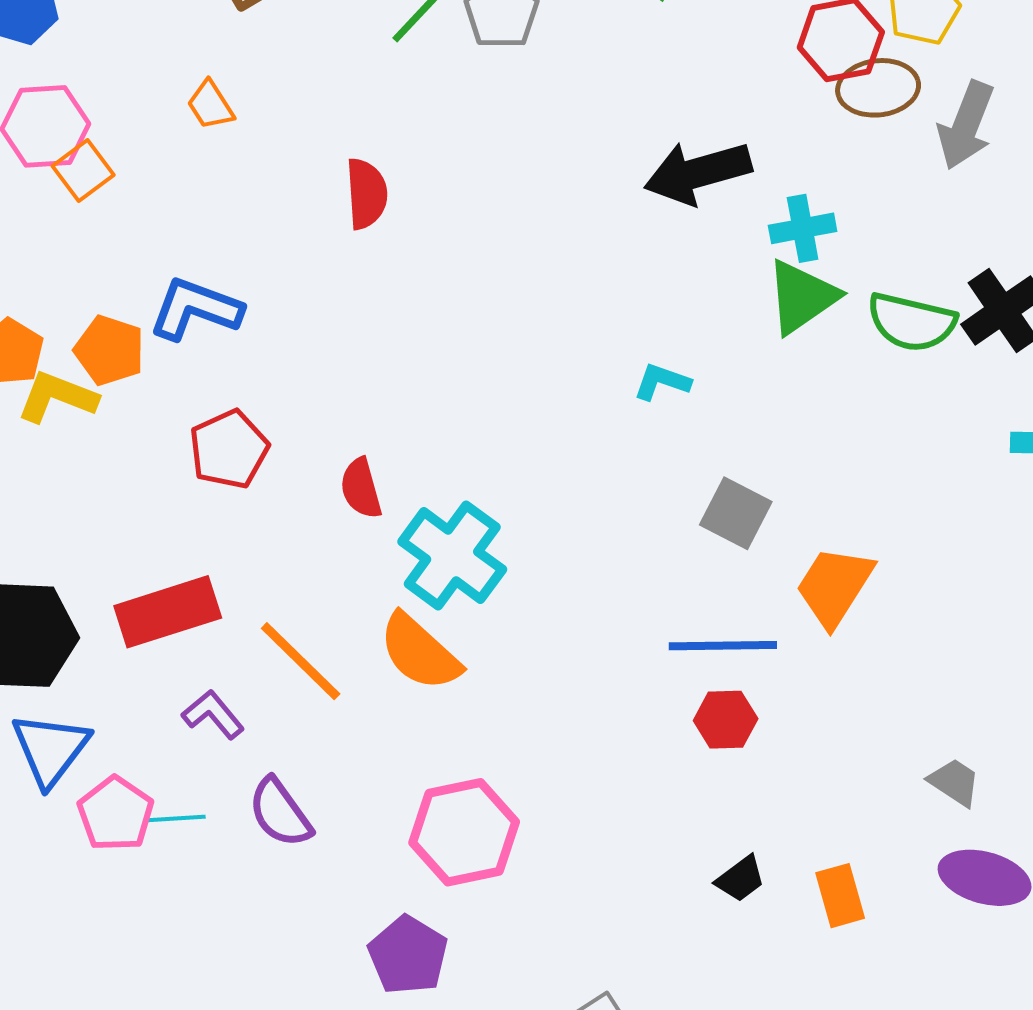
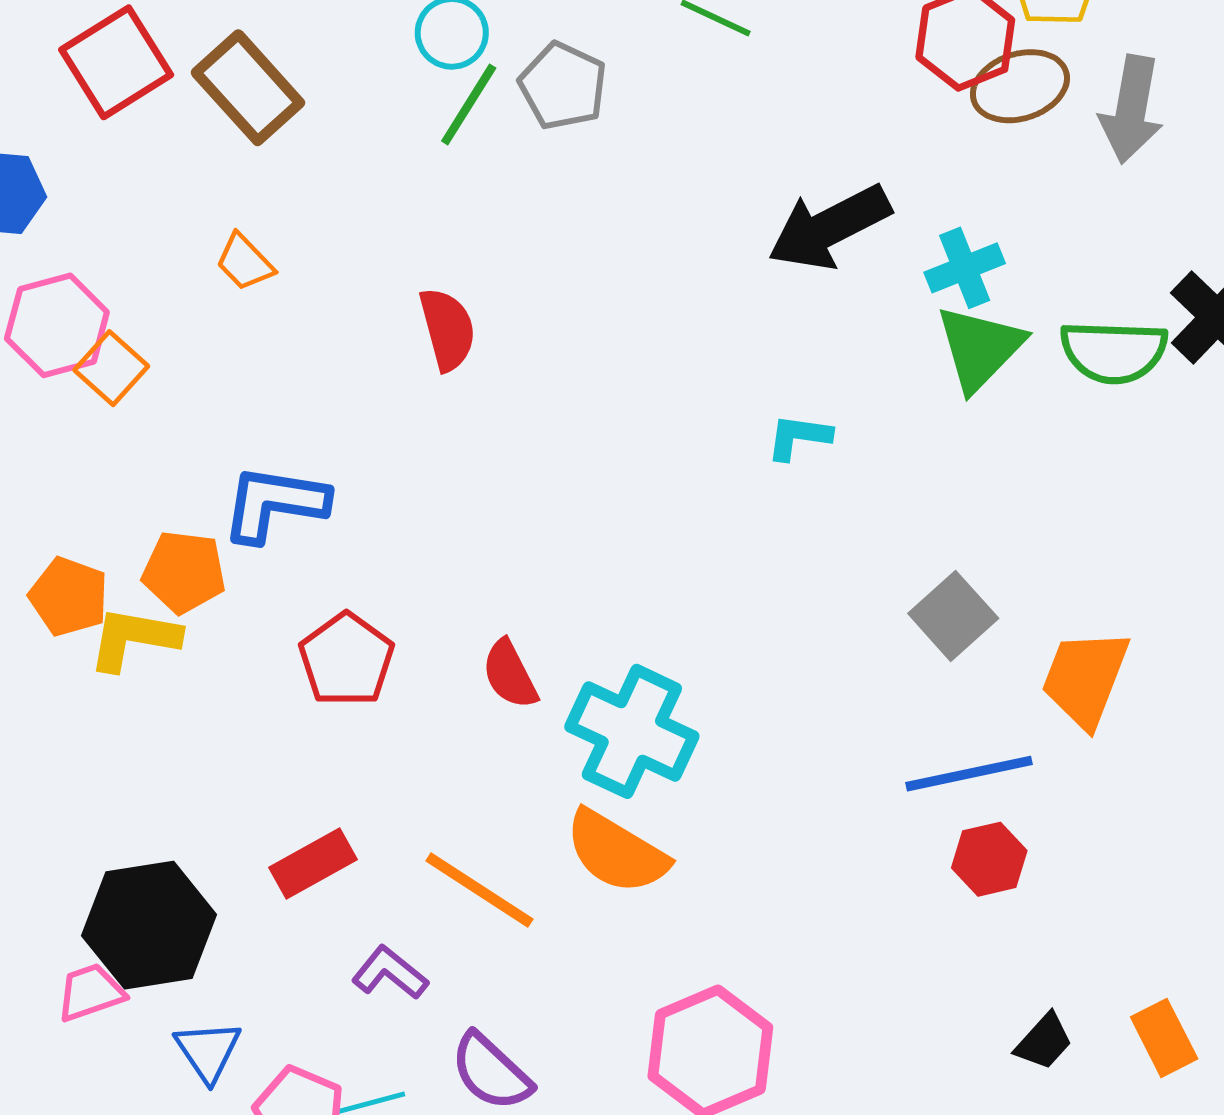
cyan L-shape: (662, 382) -> (799, 437), moved
gray square: (736, 513) -> (953, 616), turned 32
red rectangle: (168, 612) -> (313, 864), size x0.7
blue triangle: (50, 749) -> (208, 1051), size x0.7

